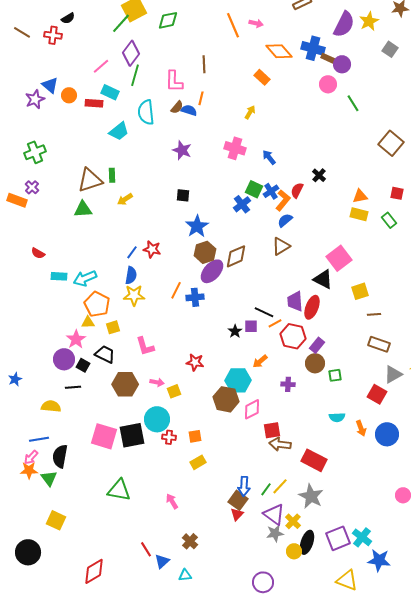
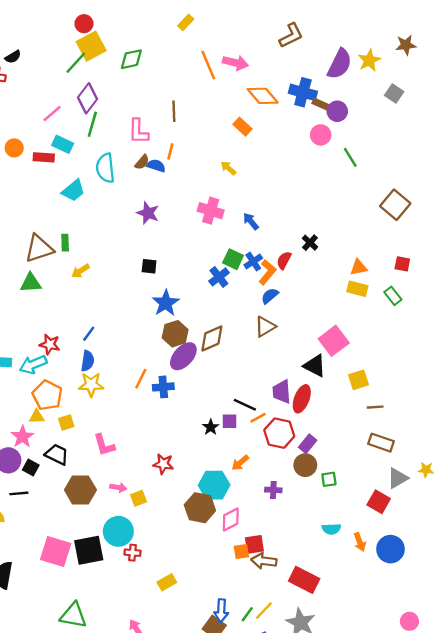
pink arrow: (256, 23) -> (235, 63), size x1.5
yellow arrow: (250, 112) -> (228, 168), turned -80
red star: (152, 249) -> (50, 344), moved
orange square: (195, 436) -> (241, 551), moved

